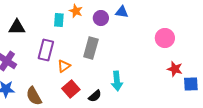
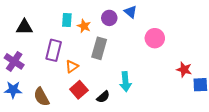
orange star: (76, 11) -> (84, 26), moved
blue triangle: (122, 12) -> (131, 12), turned 32
pink circle: (165, 38) -> (155, 38), moved

